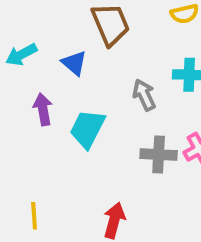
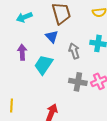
cyan arrow: (21, 55) -> (24, 17), moved
blue triangle: (74, 63) -> (52, 37), moved

